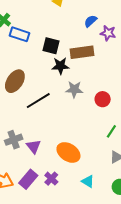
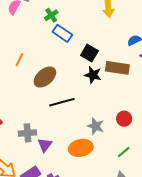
gray star: (74, 89) -> (96, 126), moved
orange ellipse: (68, 152) -> (81, 148), moved, turned -60

